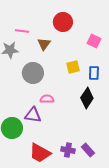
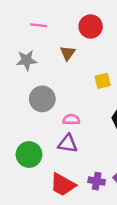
pink line: (22, 31) -> (39, 25), moved
gray circle: (33, 73) -> (42, 99), moved
purple triangle: (33, 115) -> (68, 144), moved

